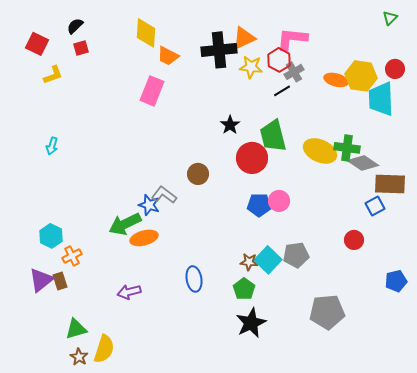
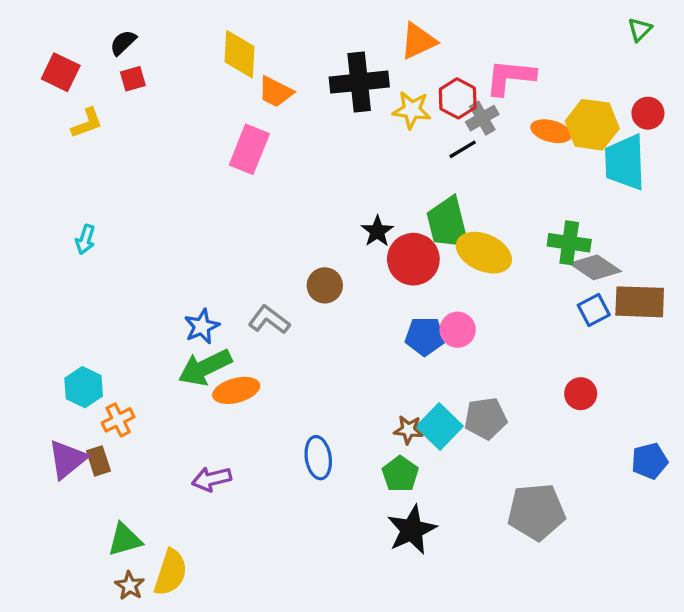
orange triangle: (244, 38) -> (418, 41), moved
pink L-shape: (292, 39) -> (510, 77), moved
black star: (230, 125) -> (377, 231), moved
yellow ellipse: (320, 151) -> (484, 253), moved
blue star: (149, 205) -> (202, 326), moved, turned 30
blue square: (375, 206) -> (594, 310), moved

